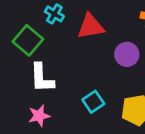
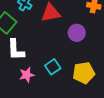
pink star: (39, 116) -> (27, 75), moved

